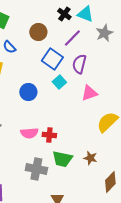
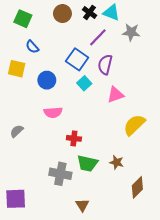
brown circle: (38, 32) -> (62, 14), moved
gray star: (104, 33) -> (131, 32), turned 30
blue circle: (28, 92) -> (47, 80), moved
pink semicircle: (29, 133) -> (53, 112), moved

